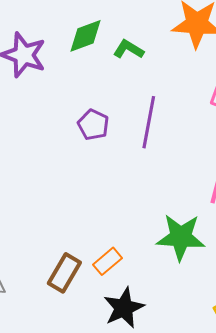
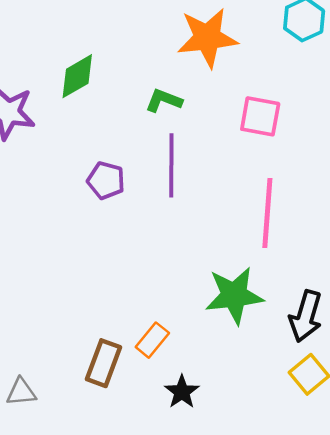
green L-shape: (129, 49) -> (164, 100), moved
black star: (124, 308) -> (182, 392), size x0.7

